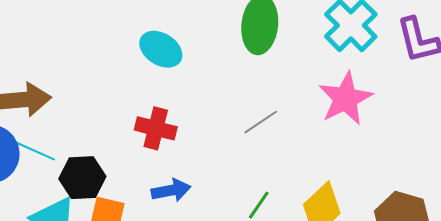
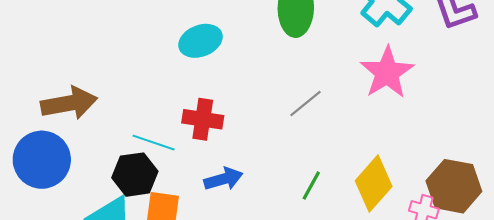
cyan ellipse: (161, 49) -> (200, 41), turned -48
cyan line: (34, 151) -> (154, 143), moved

